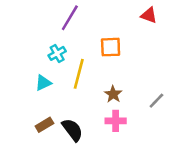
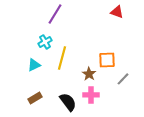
orange square: (111, 47) -> (107, 60), moved
black semicircle: (72, 130) -> (68, 102), moved

